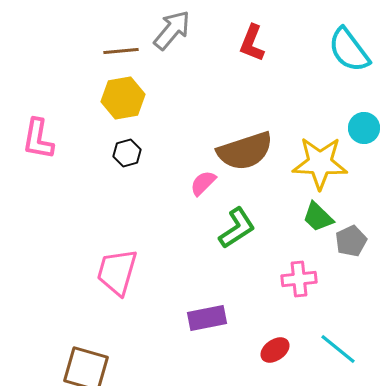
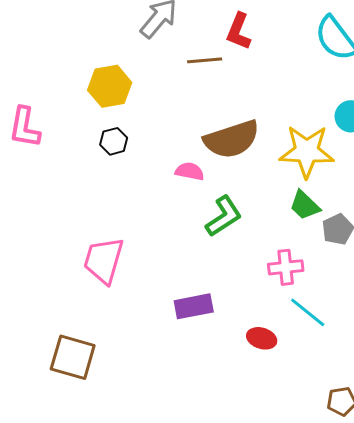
brown line: (121, 51) -> (205, 60), moved
pink semicircle: (203, 183) -> (190, 171), turned 56
cyan line: (338, 349) -> (308, 312), moved
red ellipse: (275, 350) -> (262, 338), turned 52

